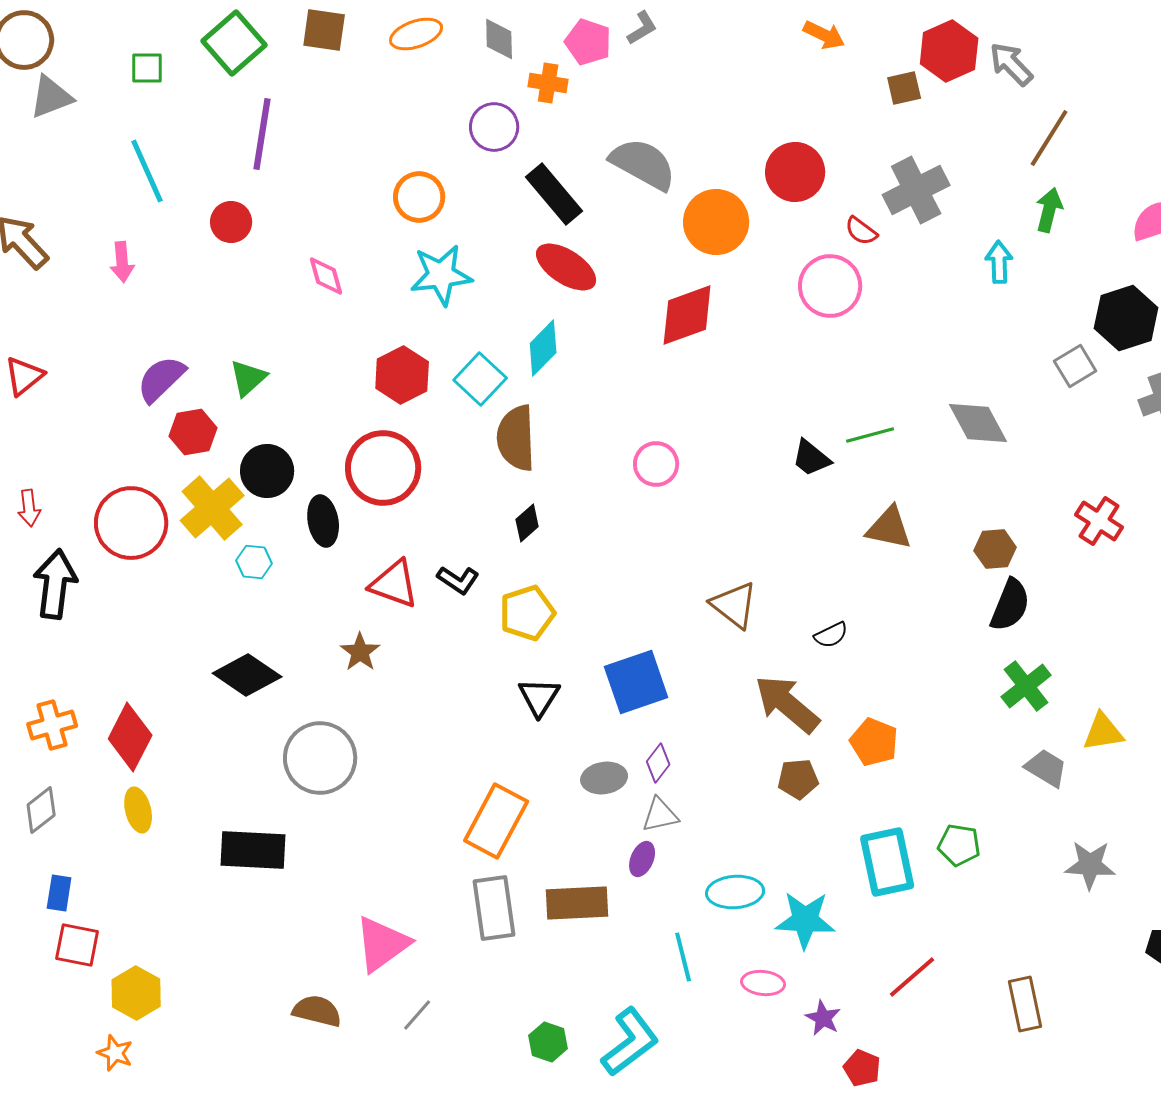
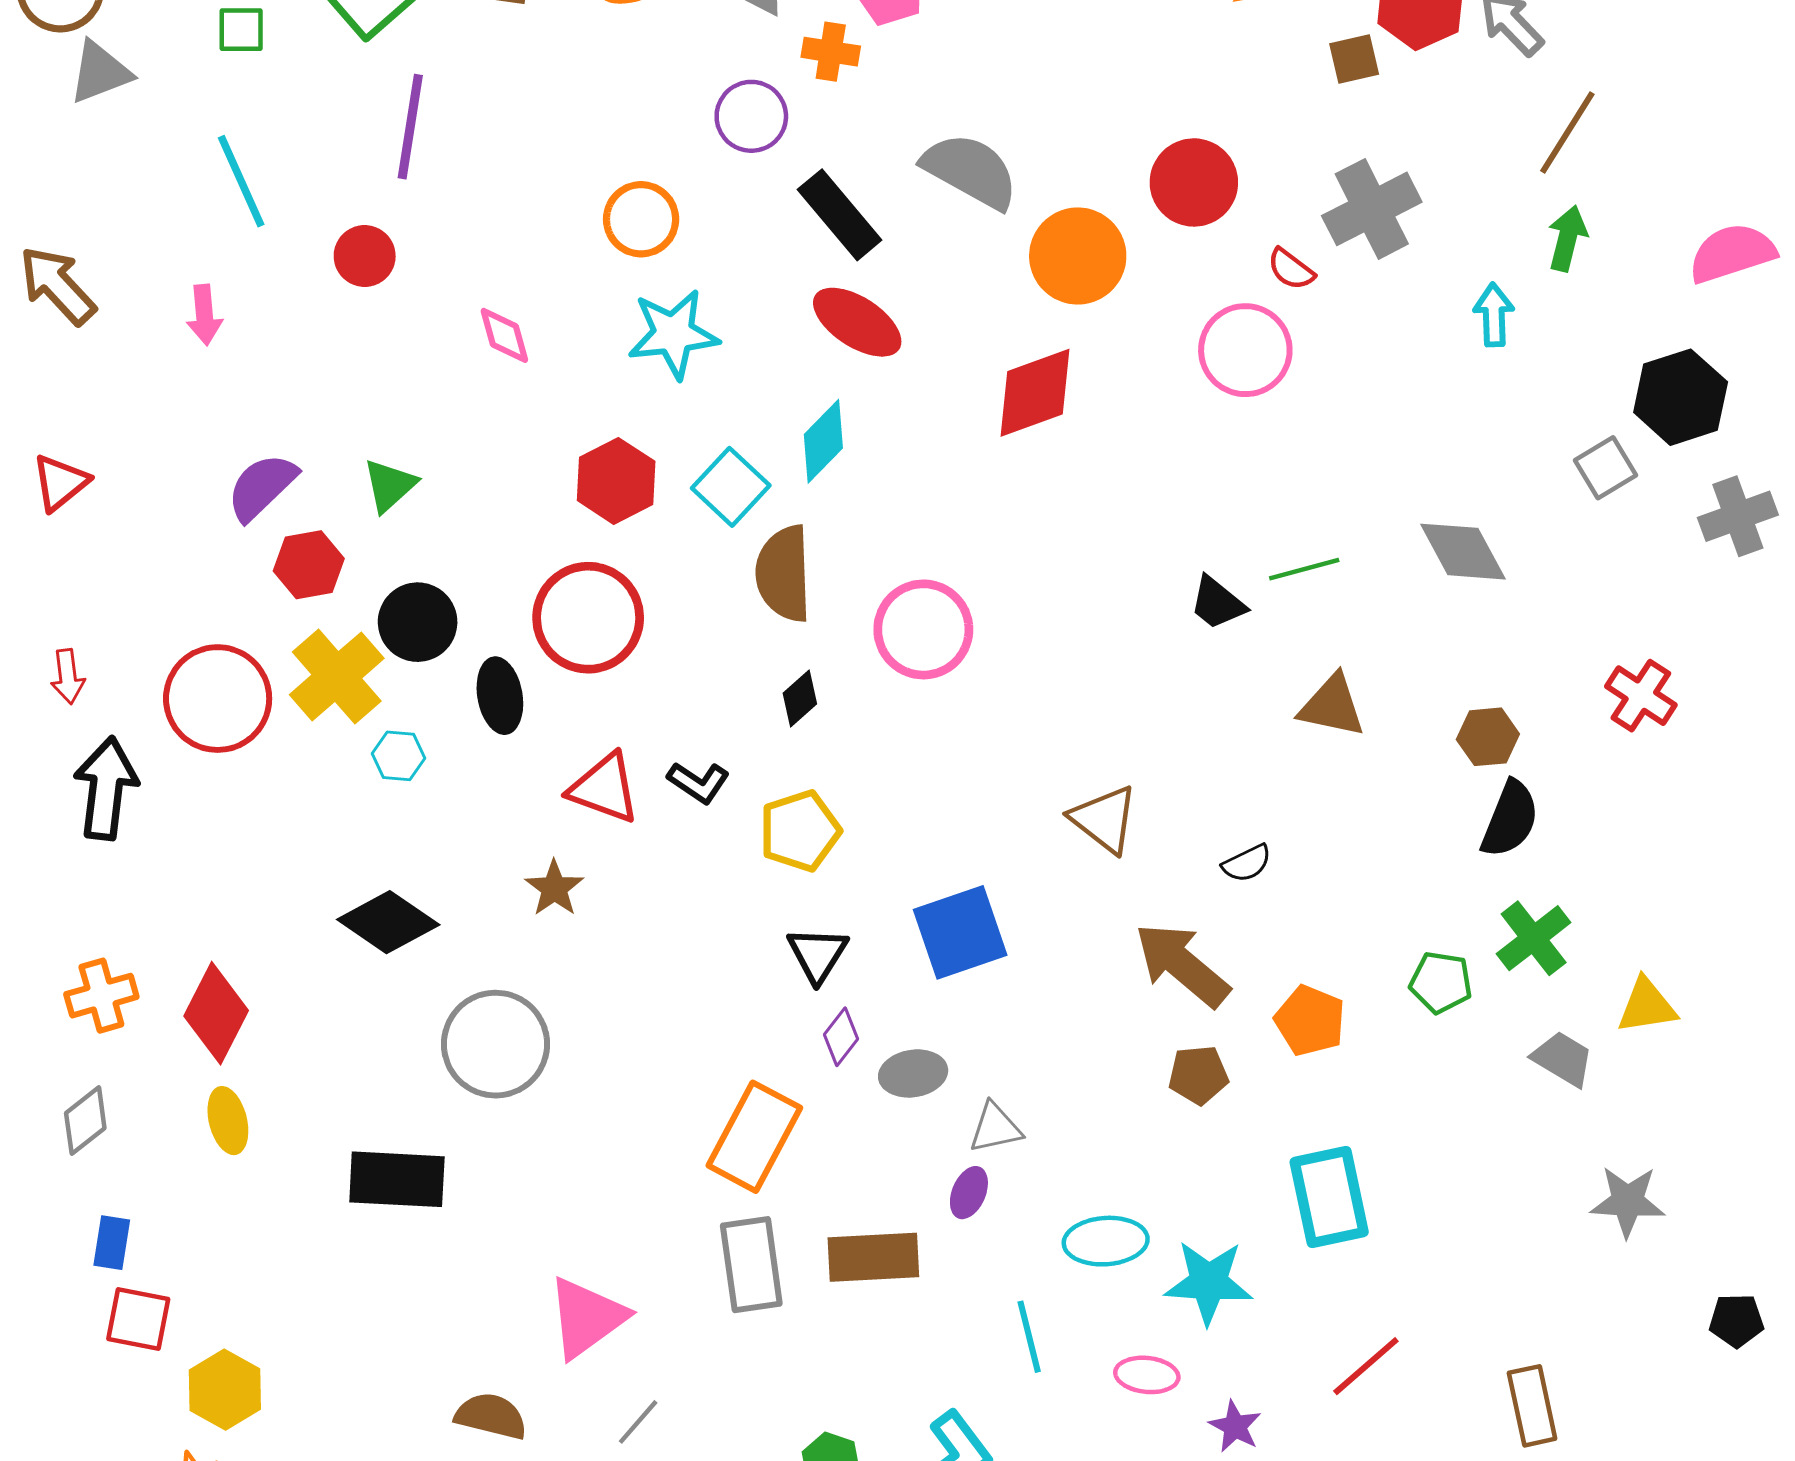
pink circle: (656, 464) -> (923, 629), moved, size x1.5
purple diamond: (658, 763) -> (841, 1037), moved
green pentagon: (959, 845) -> (1441, 982), moved

